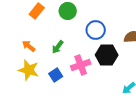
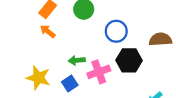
orange arrow: (29, 46) -> (48, 31), moved
green arrow: (58, 47) -> (77, 60), moved, turned 48

